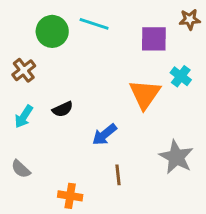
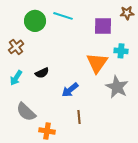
cyan cross: (181, 76) -> (121, 51), turned -32
gray star: (176, 157) -> (117, 87), moved
gray semicircle: (21, 169) -> (26, 112), moved, size x1.5

